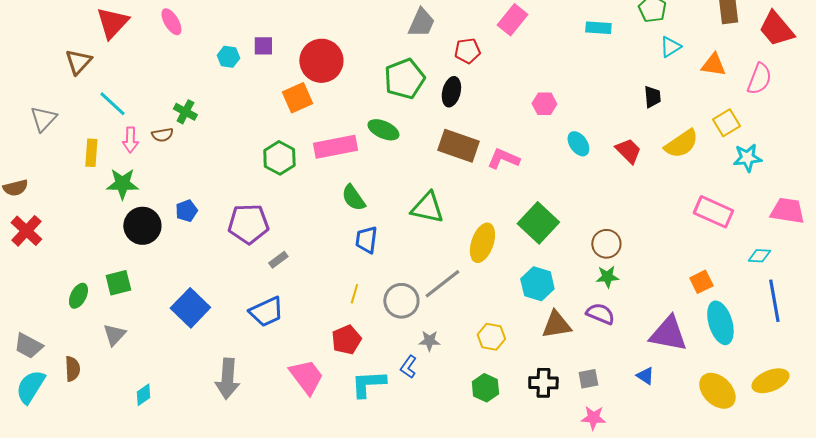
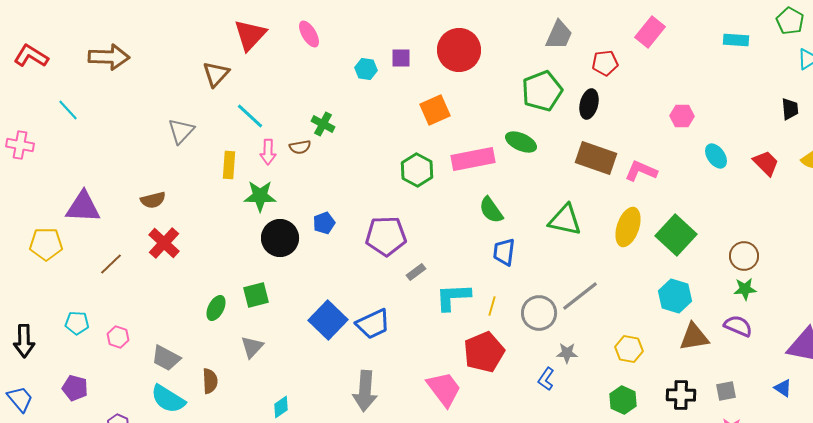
red circle: (321, 61) -> (459, 50), moved
yellow ellipse: (482, 243) -> (628, 227), moved
blue trapezoid: (266, 312) -> (373, 324), moved
red pentagon: (346, 340) -> (484, 352), size x1.4
cyan L-shape: (368, 384) -> (453, 297), moved
cyan semicircle: (30, 387) -> (168, 399), turned -90

